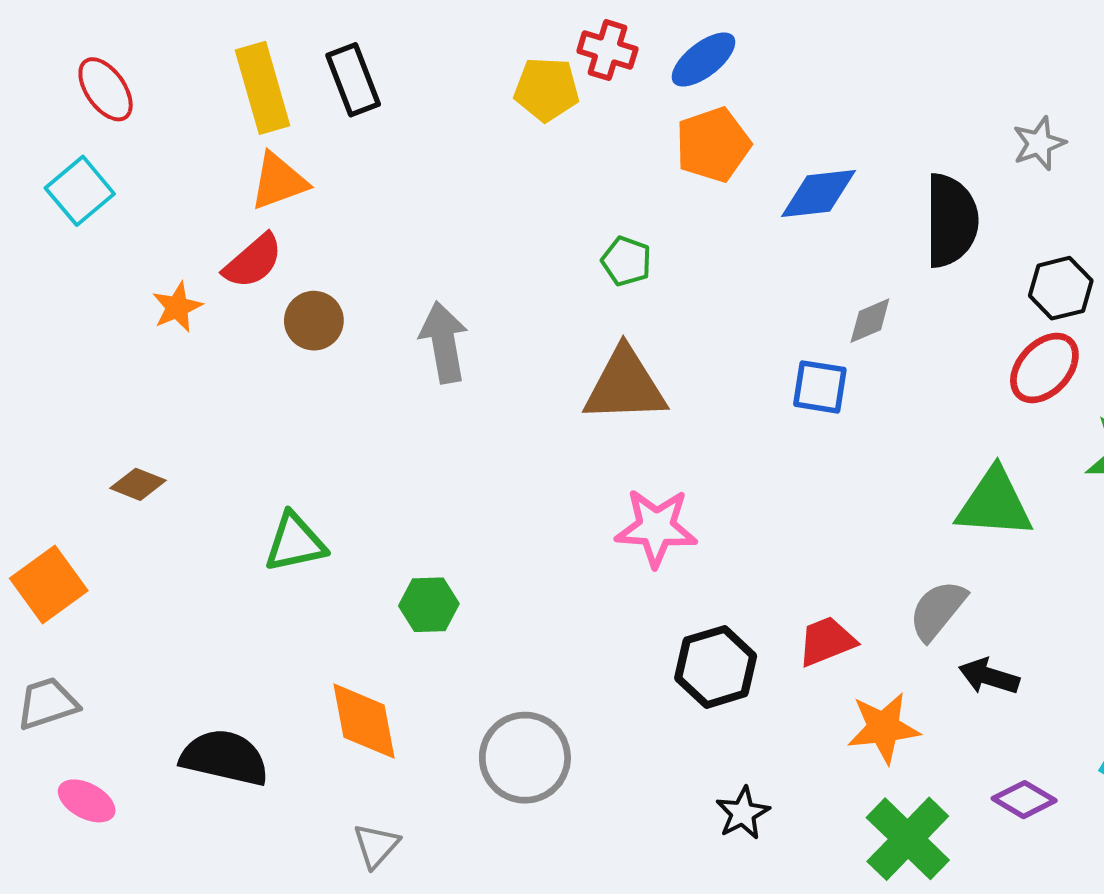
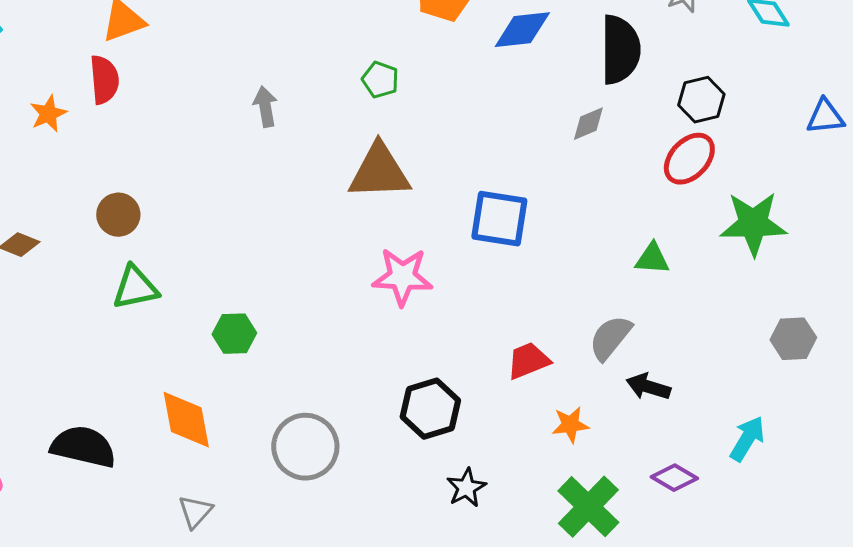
red semicircle: (253, 261) -> (104, 80), turned -54
brown circle: (314, 321) -> (118, 215), moved
gray diamond: (870, 321) -> (588, 124), moved
gray arrow: (444, 342) -> (265, 107), moved, size x0.7
blue square: (820, 387) -> (499, 219), moved, size x1.4
green triangle: (994, 503) -> (652, 259), size x0.6
black hexagon: (716, 667) -> (430, 409), moved
orange star: (883, 728) -> (570, 425), size x0.7

